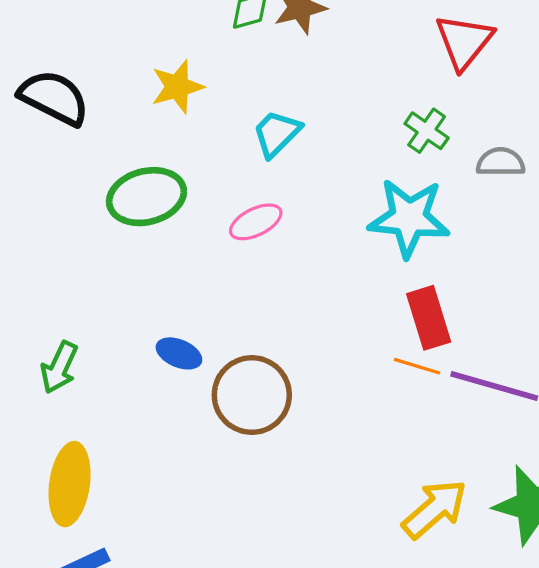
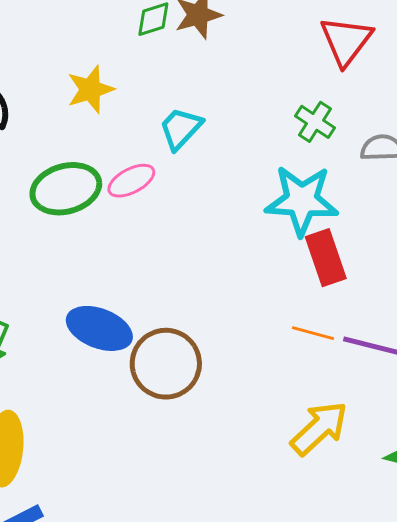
pink ellipse: (256, 222) -> (131, 181), moved
red rectangle: (429, 318) -> (326, 258), moved
blue ellipse: (179, 353) -> (99, 328), size x1.6
yellow arrow: (434, 509) -> (319, 428), moved

